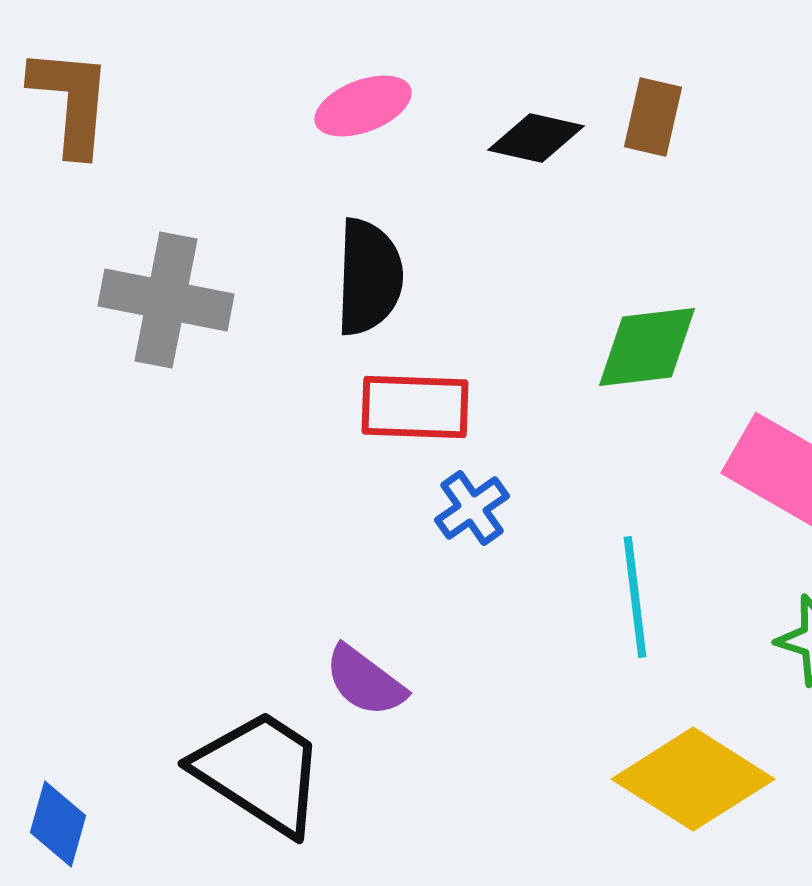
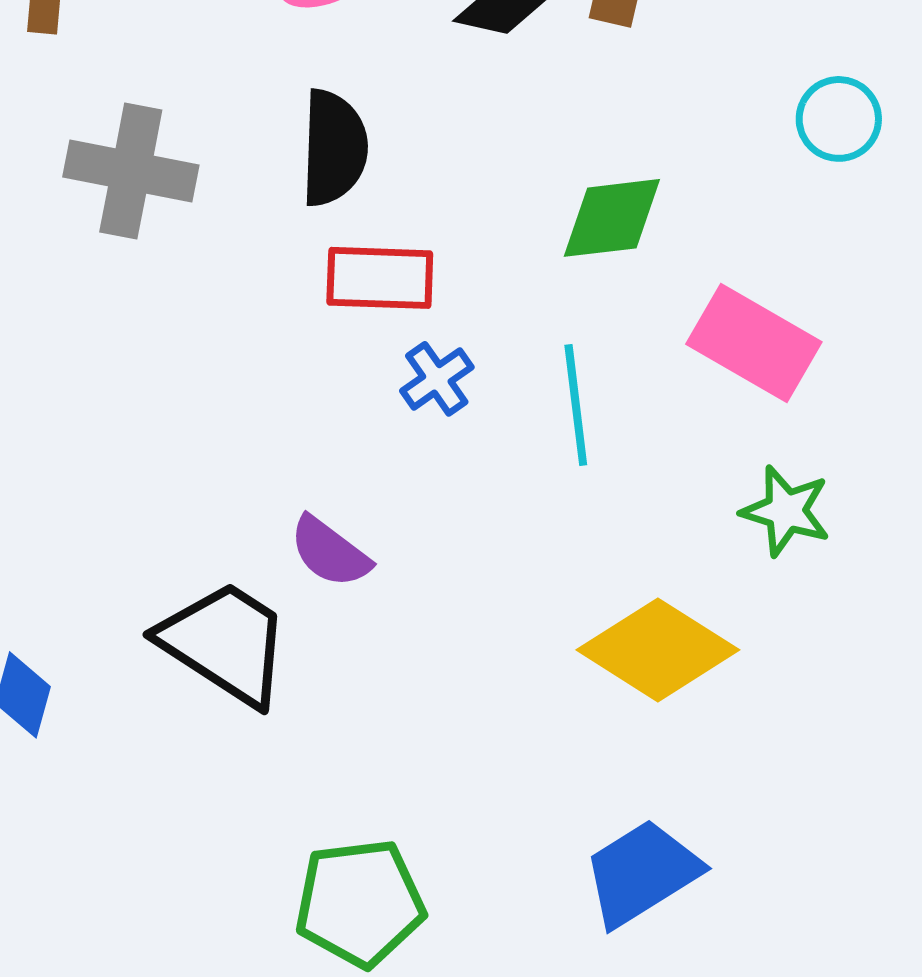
cyan line: (635, 597) -> (576, 405), moved

